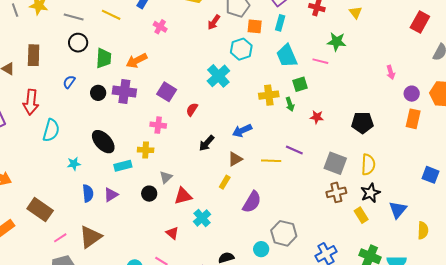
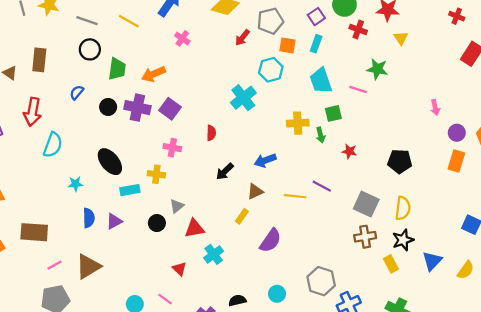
purple square: (167, 92) -> (170, 109), moved
red semicircle: (192, 109) -> (211, 133), turned 144
brown rectangle: (40, 210) -> (34, 232), turned -35
yellow semicircle: (423, 230) -> (466, 270), moved, turned 30
gray hexagon: (284, 233) -> (321, 281), moved

